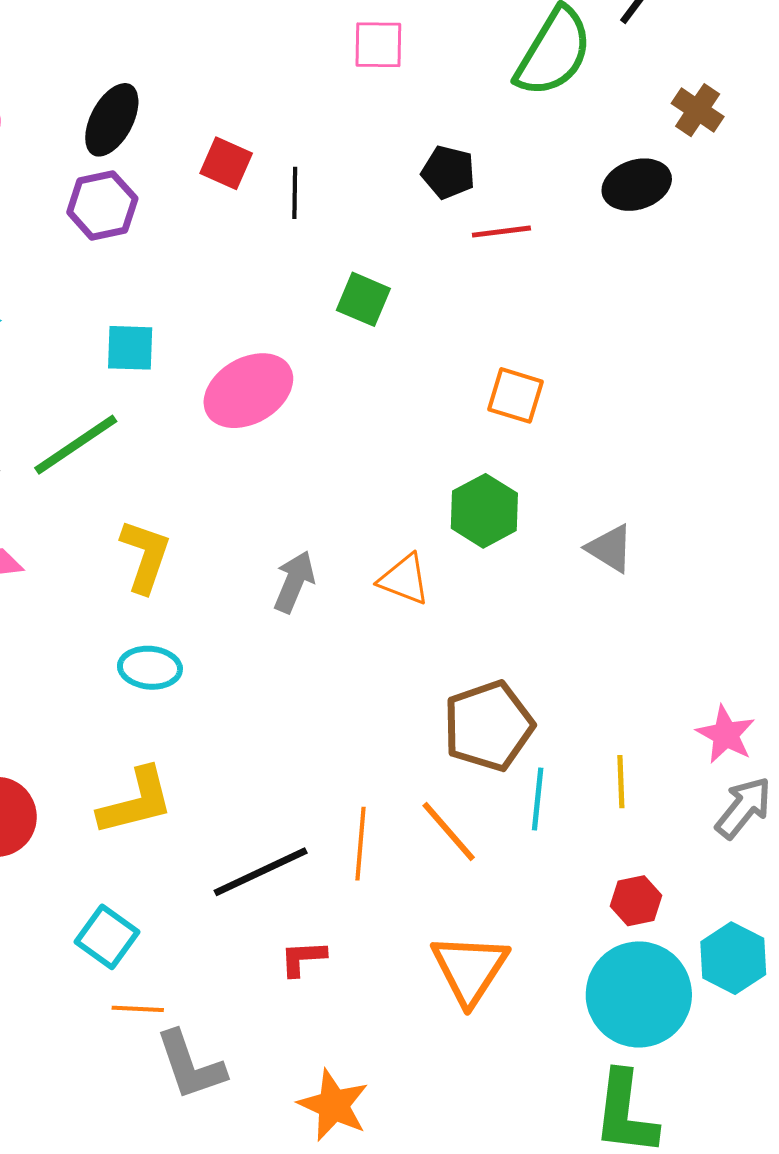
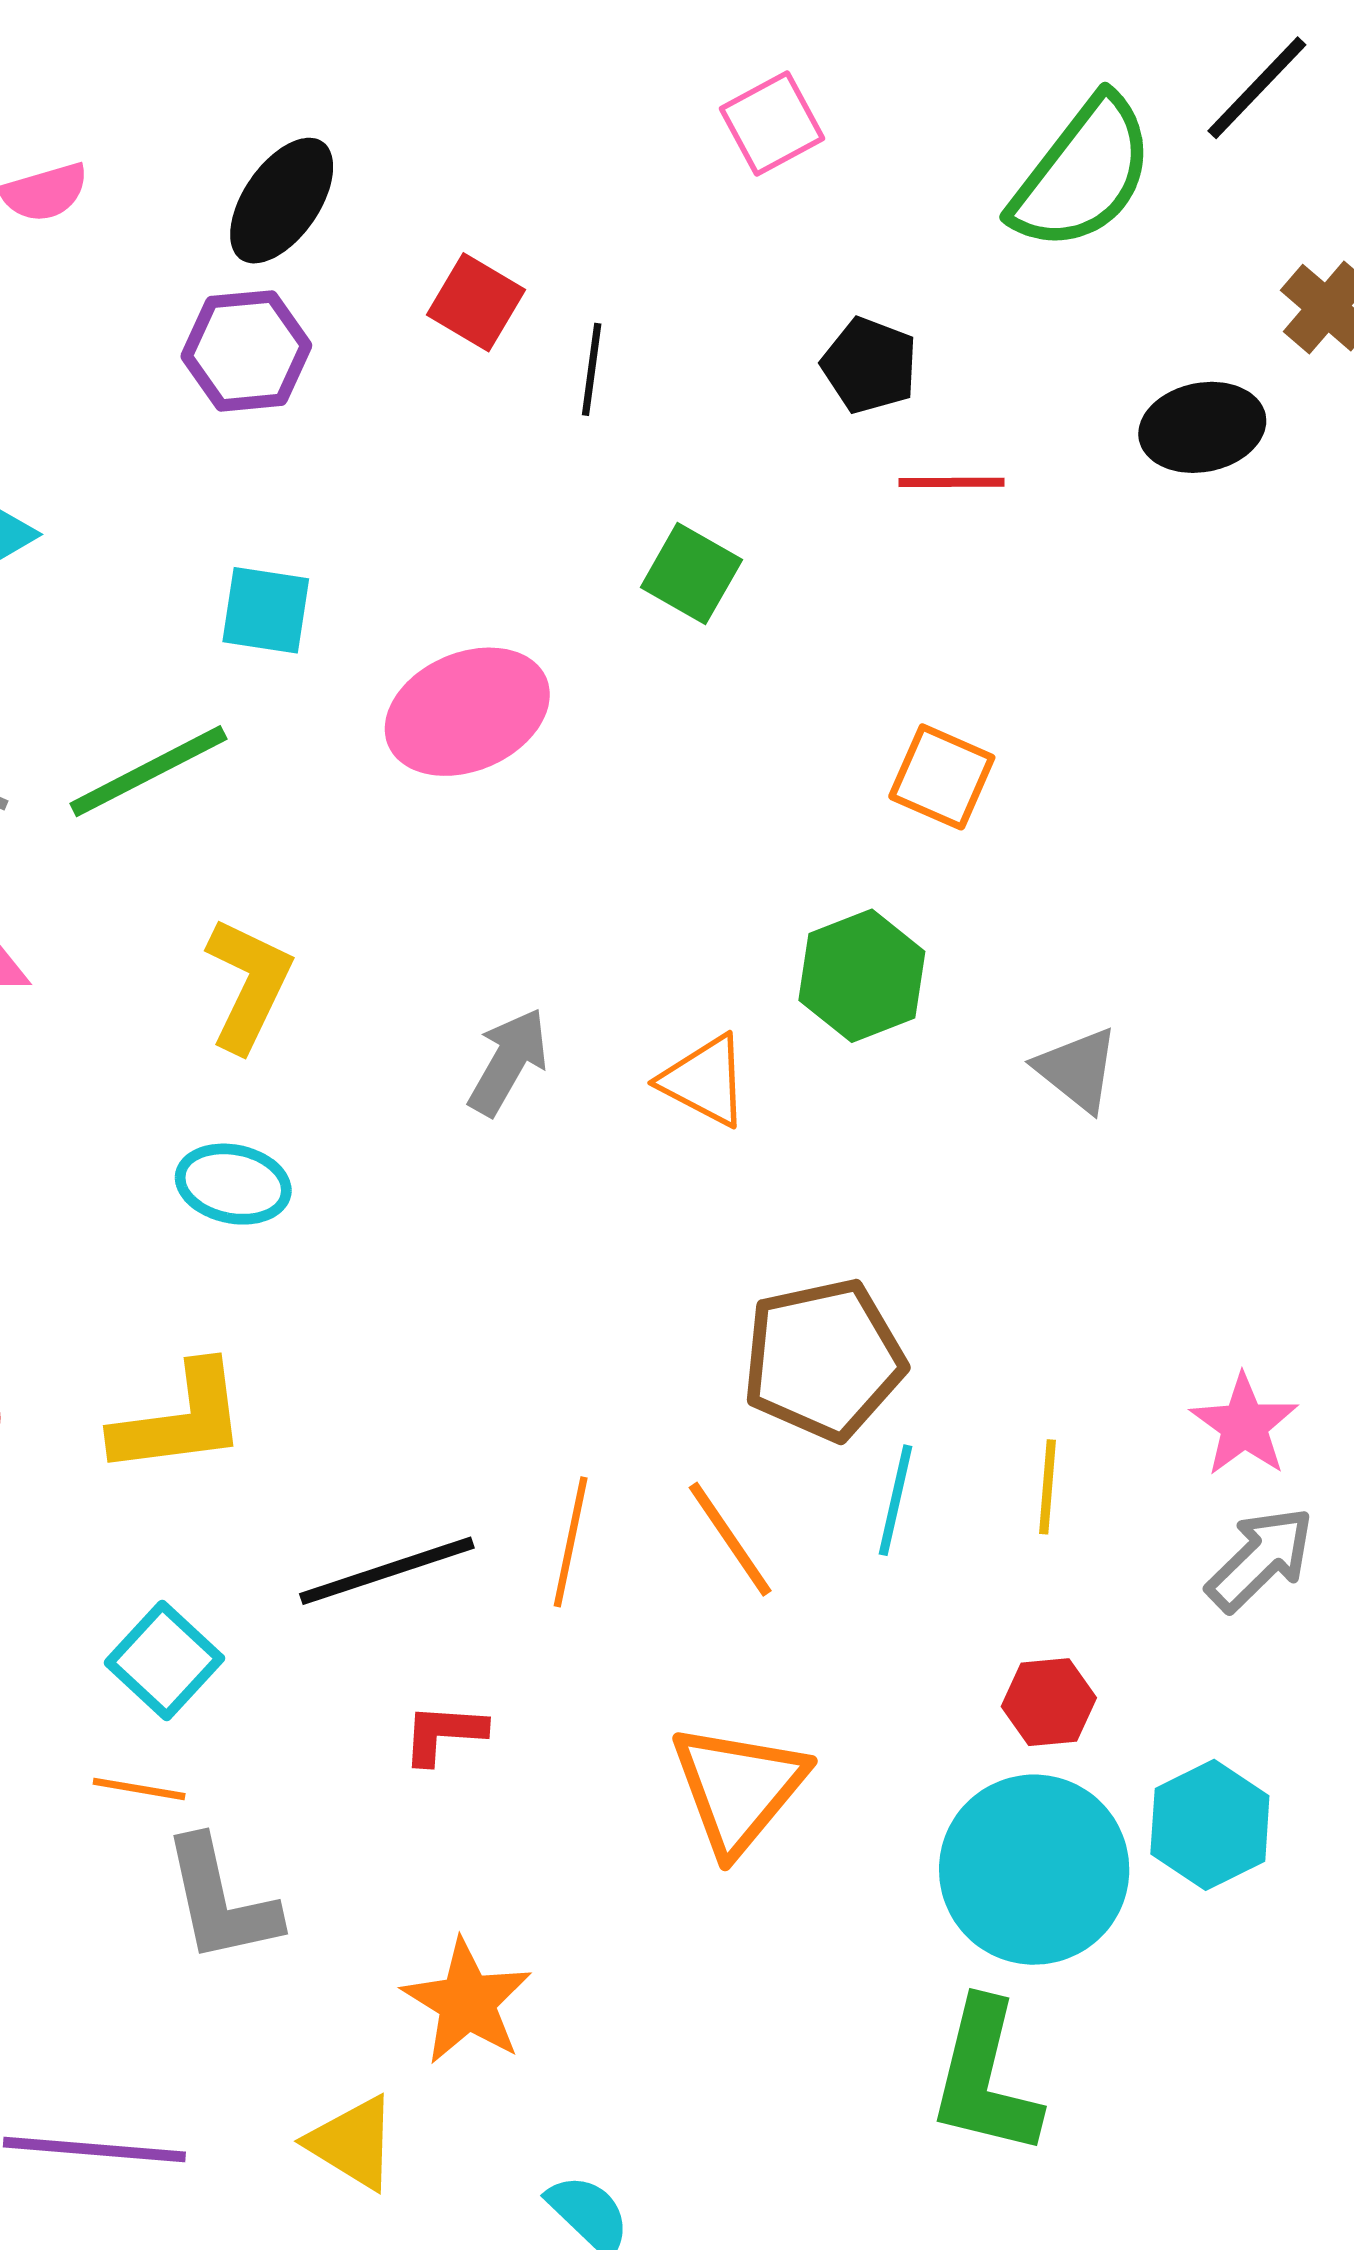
pink square: (378, 45) -> (772, 123), turned -36
cyan square: (107, 937) -> (164, 1661), moved

